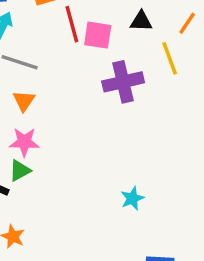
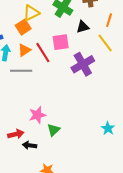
red line: (72, 24) -> (43, 53), moved
orange triangle: (24, 101) -> (24, 50), moved, turned 40
green triangle: (20, 171) -> (54, 130), moved

